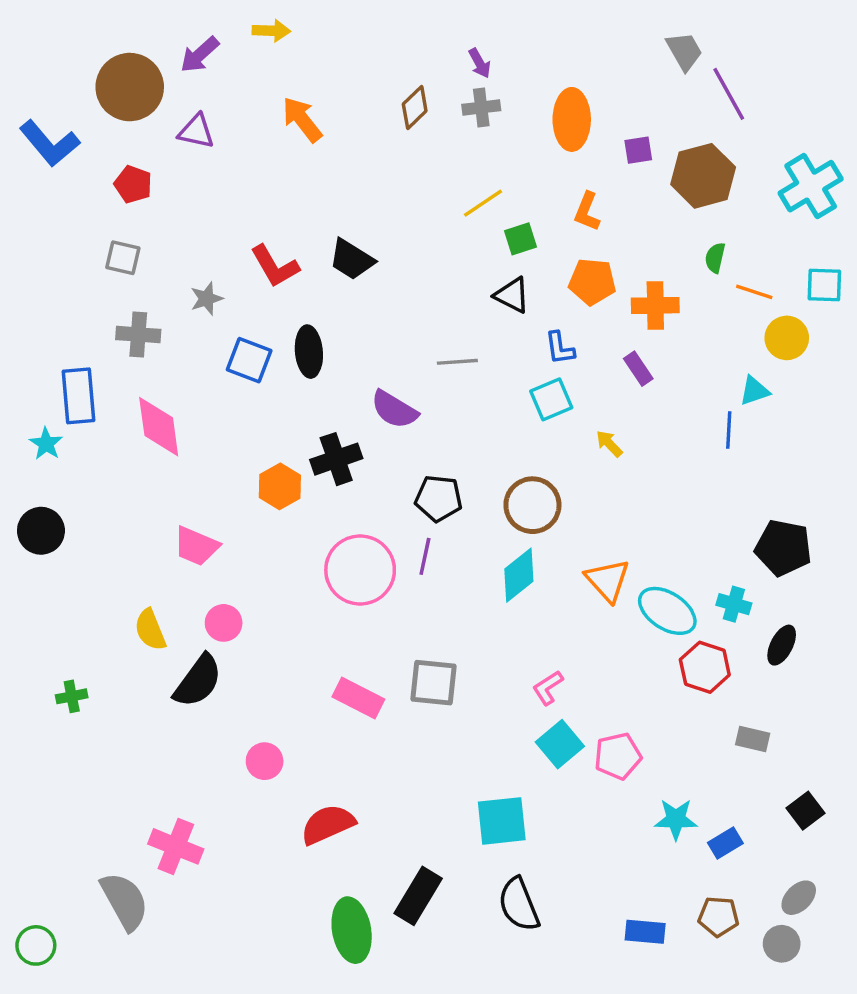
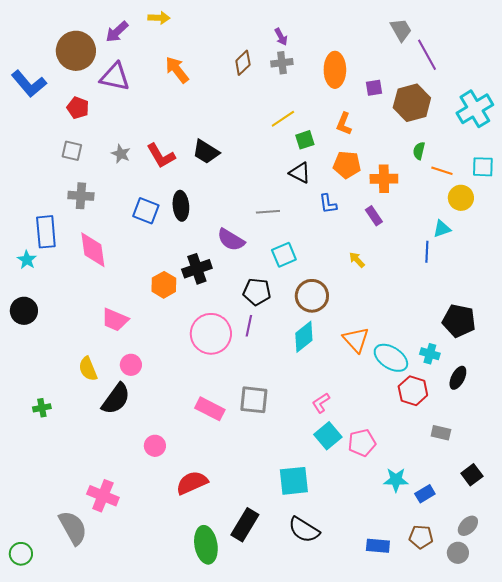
purple triangle: (196, 131) -> (115, 77), size x1.4
gray star: (207, 299) -> (121, 154), moved, turned -30
cyan square: (551, 399) -> (284, 255), moved
black semicircle: (519, 905) -> (304, 530), turned -36

